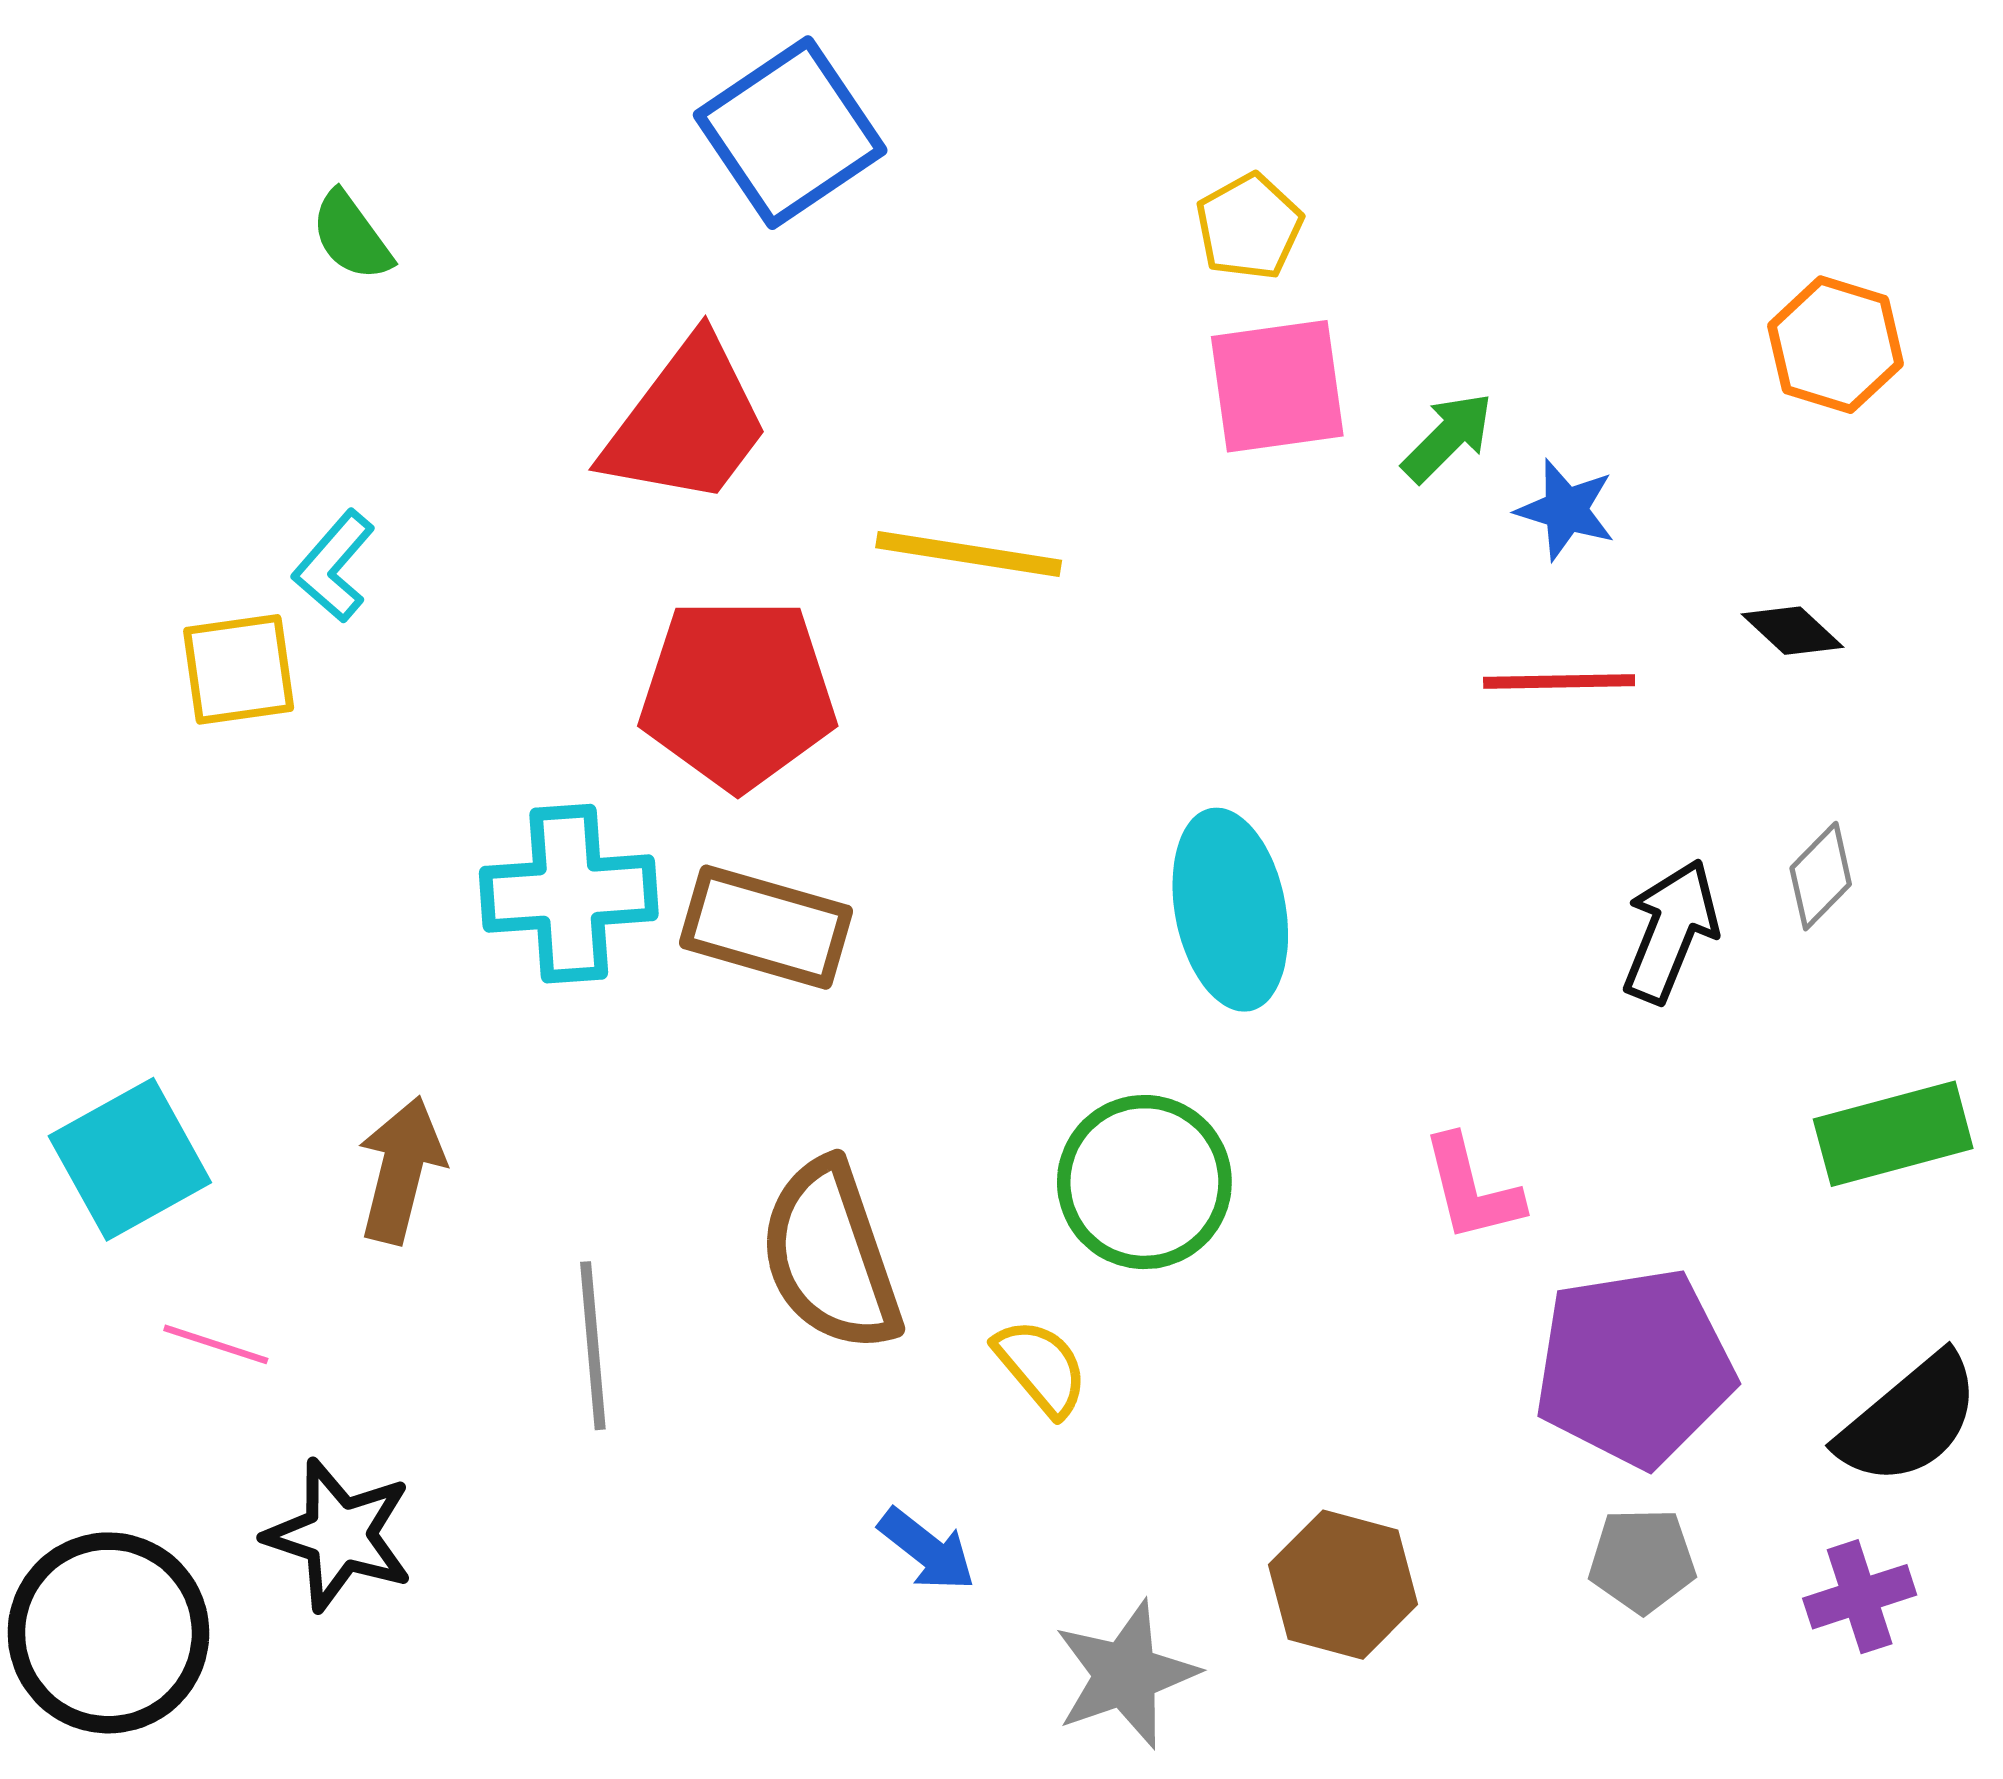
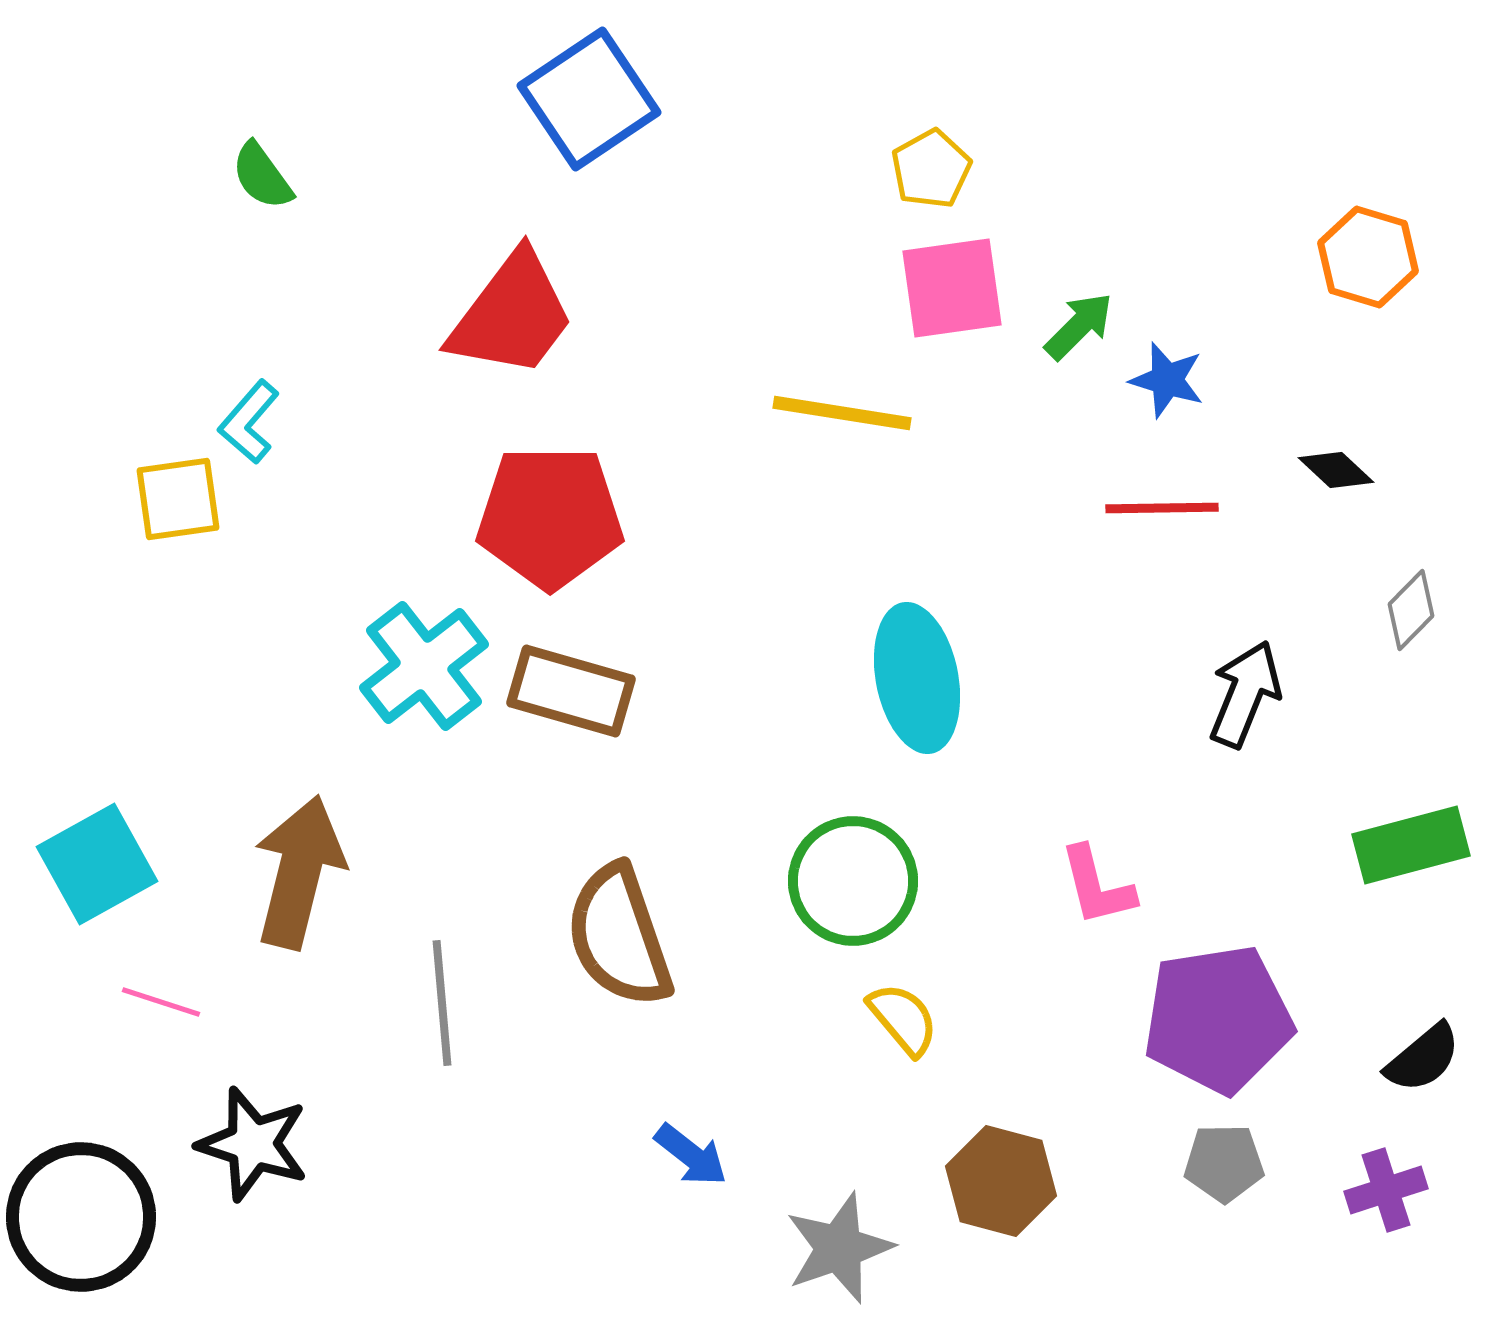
yellow line: (969, 554) -> (842, 413), moved
gray diamond: (1821, 876) -> (1411, 610), moved
cyan cross: (569, 894) -> (424, 666), turned -34
brown arrow: (401, 1170) -> (299, 872), size x1.4
yellow semicircle: (1041, 1367) -> (903, 1019), moved
black semicircle: (1909, 1420) -> (1423, 1058), size x0.7

